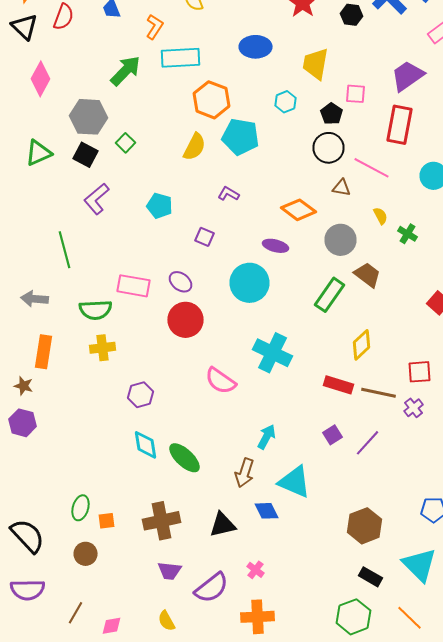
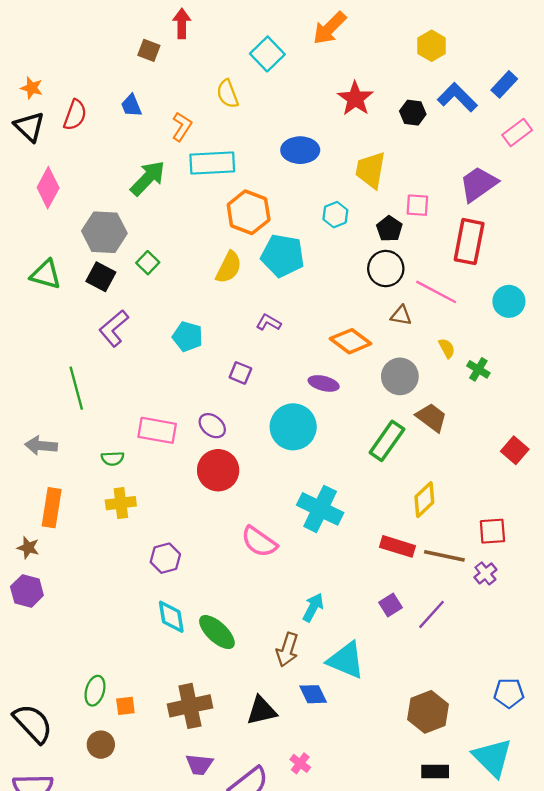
green triangle: (38, 153) -> (46, 274), turned 40
green semicircle: (96, 310) -> (113, 458), size x0.6
black rectangle: (370, 577) -> (435, 772), turned -30

